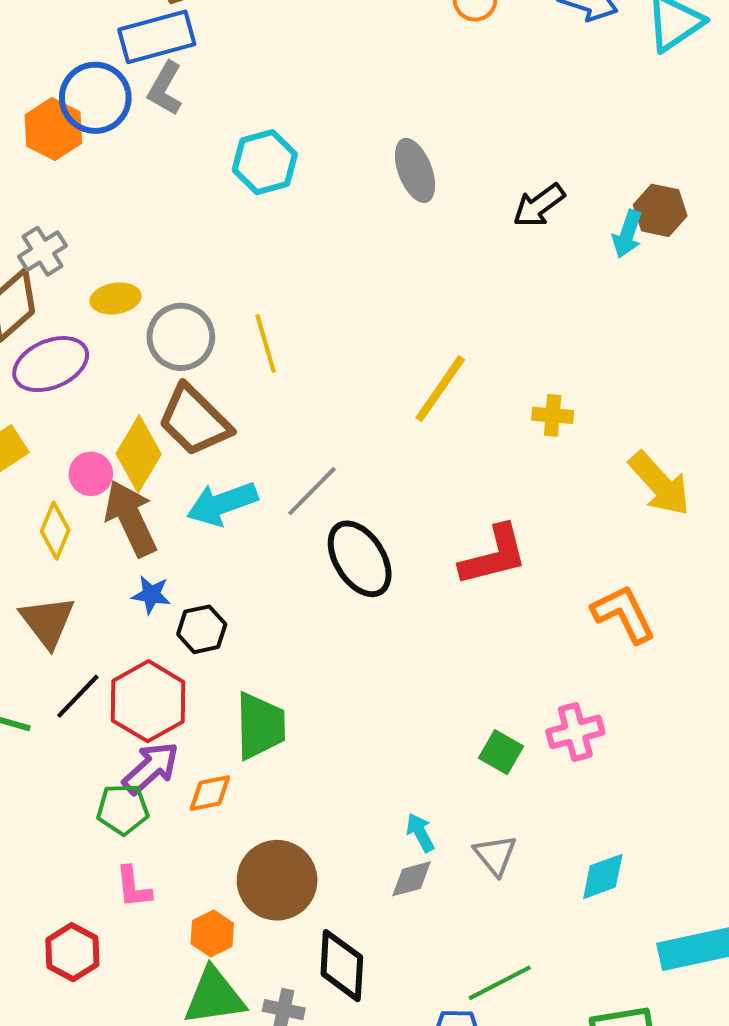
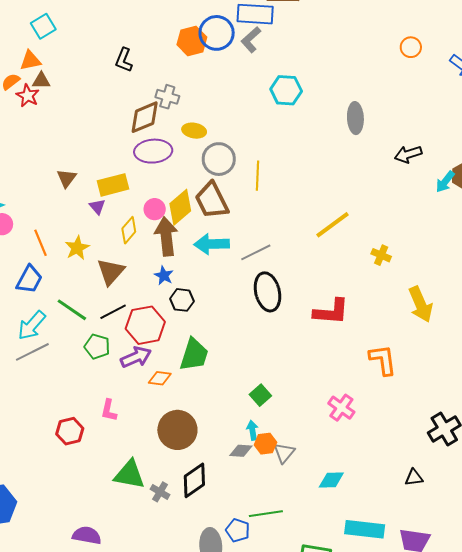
gray cross: (43, 251) -> (167, 97), turned 30
pink cross: (575, 732) -> (341, 408), turned 32
green square: (501, 752) -> (260, 395), moved
green pentagon: (123, 809) -> (97, 347), moved
orange hexagon: (212, 934) -> (265, 444), moved
black diamond: (342, 966) -> (194, 480), turned 33

